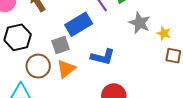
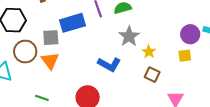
blue L-shape: (103, 57) -> (109, 64), moved
orange triangle: (66, 69) -> (50, 61), turned -42

